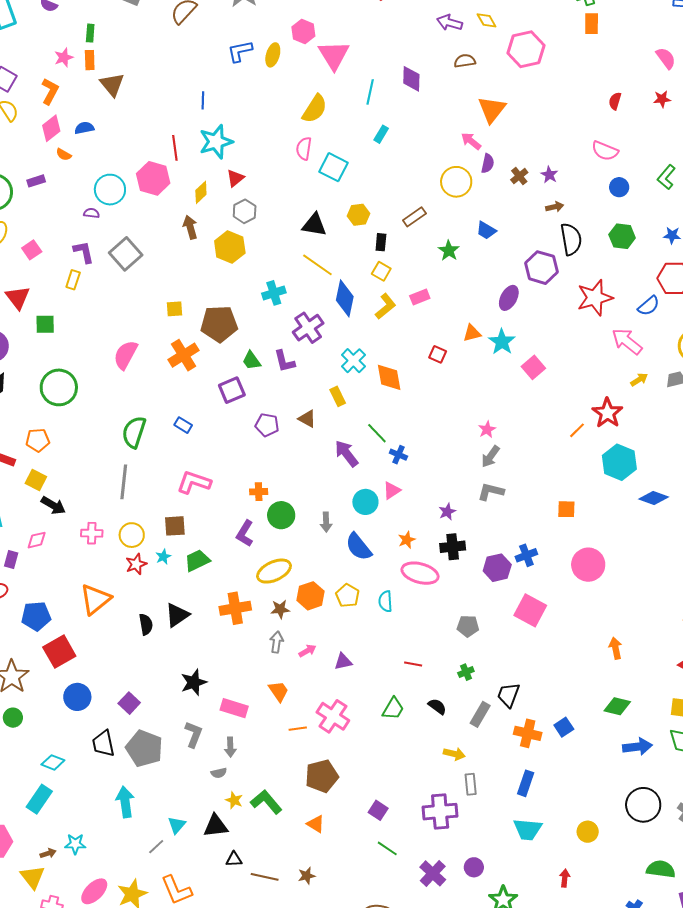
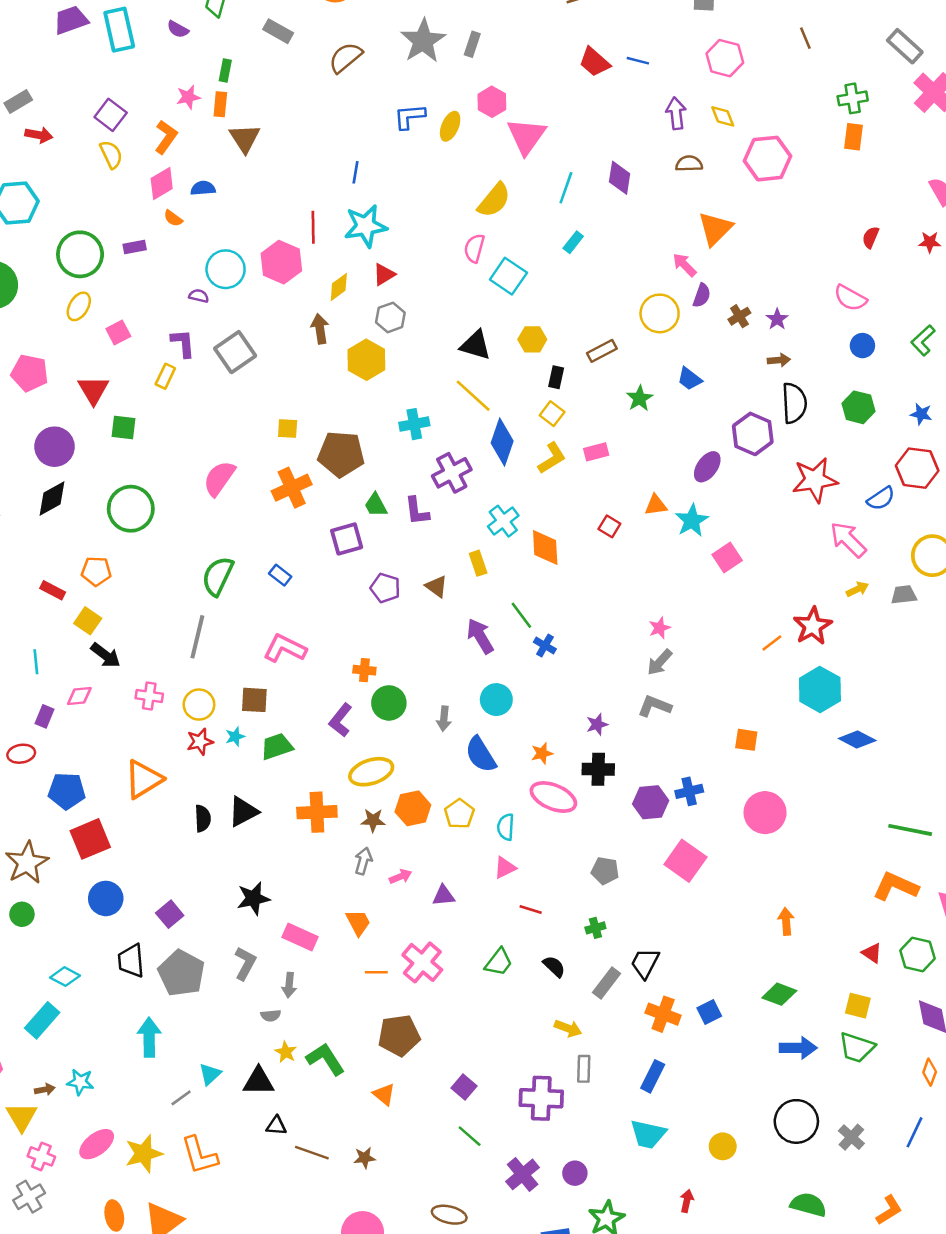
purple arrow: (450, 23) -> (676, 113), turned 60
pink triangle: (392, 490) -> (505, 868), moved

